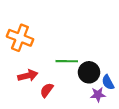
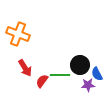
green line: (67, 61) -> (60, 75), moved
red arrow: (28, 76) -> (25, 68), turned 72

